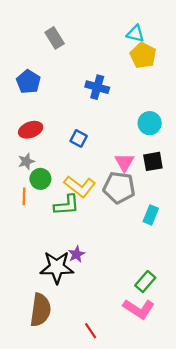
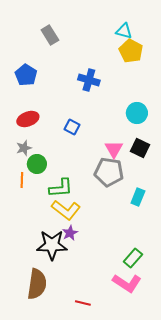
black square: (153, 161) -> (140, 148), turned 36
yellow L-shape: (80, 187) -> (66, 210), moved
red line: (91, 331) -> (83, 303), turned -42

